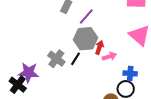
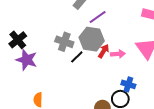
pink arrow: (109, 56) -> (118, 54), moved
gray cross: (56, 59) -> (64, 42), moved, turned -30
black cross: (18, 85) -> (18, 40), moved

